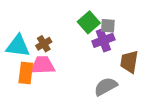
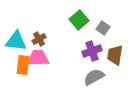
gray square: (108, 26) -> (103, 28), moved, turned 32
purple cross: (103, 40) -> (92, 51), moved

